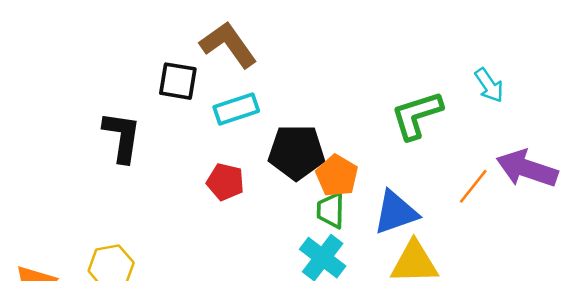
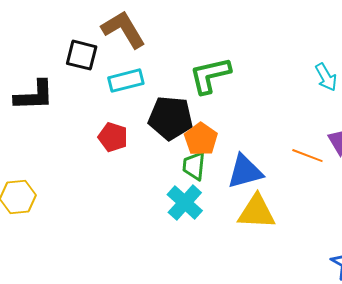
green L-shape: (417, 115) -> (210, 75), moved
black L-shape: (122, 137) -> (34, 96), turned 75
orange line: (473, 186) -> (307, 156), turned 68

